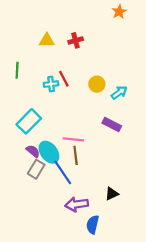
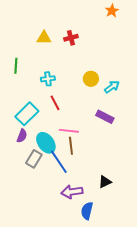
red line: (64, 79) -> (55, 103), moved
purple semicircle: (33, 151) -> (22, 136), moved, turned 72

